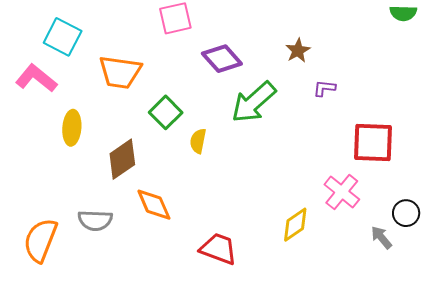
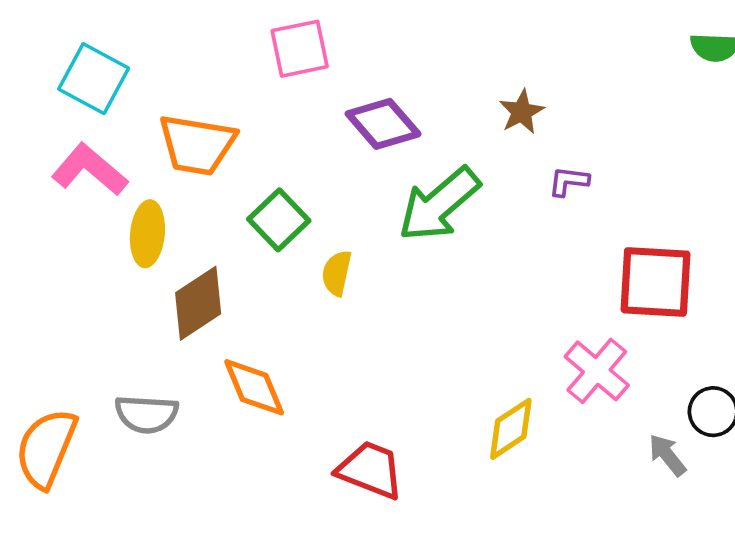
pink L-shape: (36, 78) -> (89, 170), moved
yellow ellipse: (72, 128) -> (147, 234), moved

